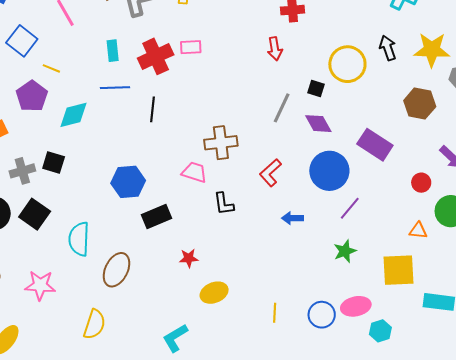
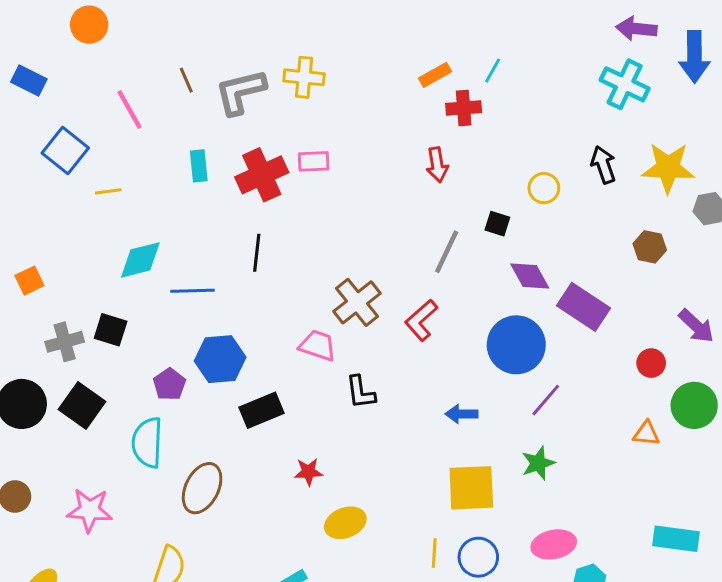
yellow circle: (347, 64) -> (544, 188), size x0.6
yellow line: (51, 68) -> (108, 191), turned -30
blue line: (115, 88) -> (193, 291), moved
purple pentagon: (32, 96) -> (169, 384), moved, size x0.7
brown hexagon: (420, 104) -> (650, 247), size x0.7
purple diamond: (318, 124) -> (530, 276), moved
brown cross: (221, 143) -> (357, 302), turned -32
red L-shape: (270, 173) -> (421, 320), moved
yellow square: (399, 270) -> (471, 488), moved
blue circle: (322, 315) -> (478, 557), moved

